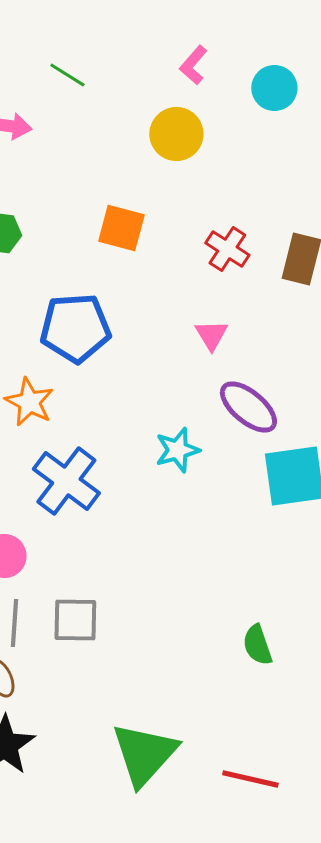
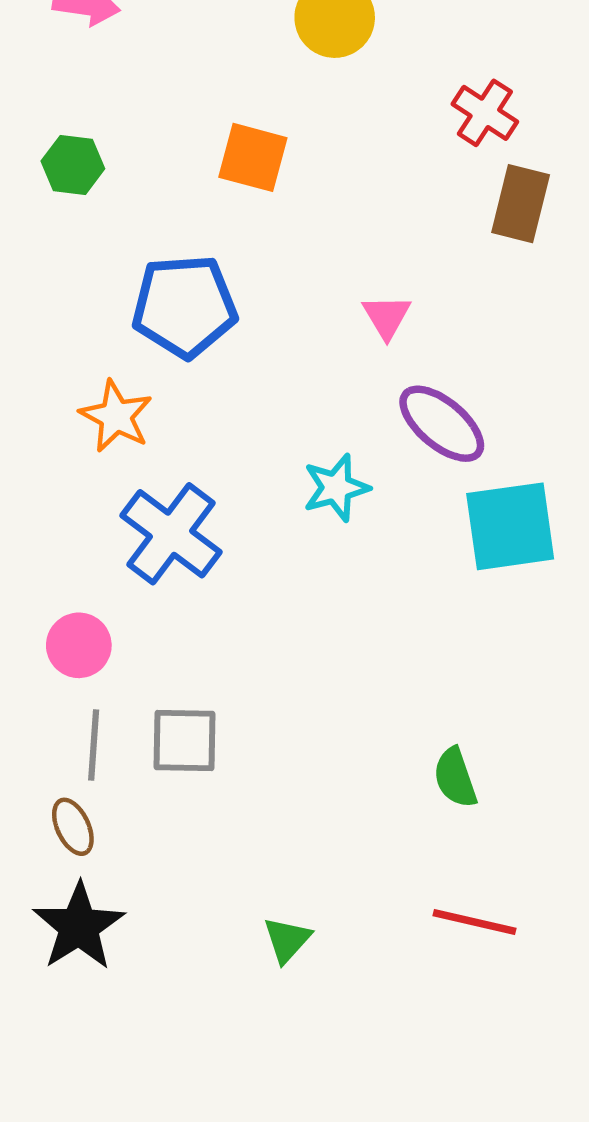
red cross: (227, 249) -> (485, 113), moved
green triangle: (144, 754) -> (287, 940), size x0.5
red line: (250, 779) -> (474, 922), moved

